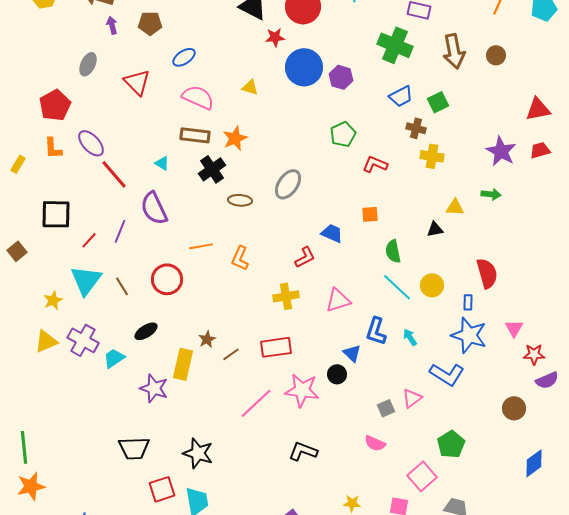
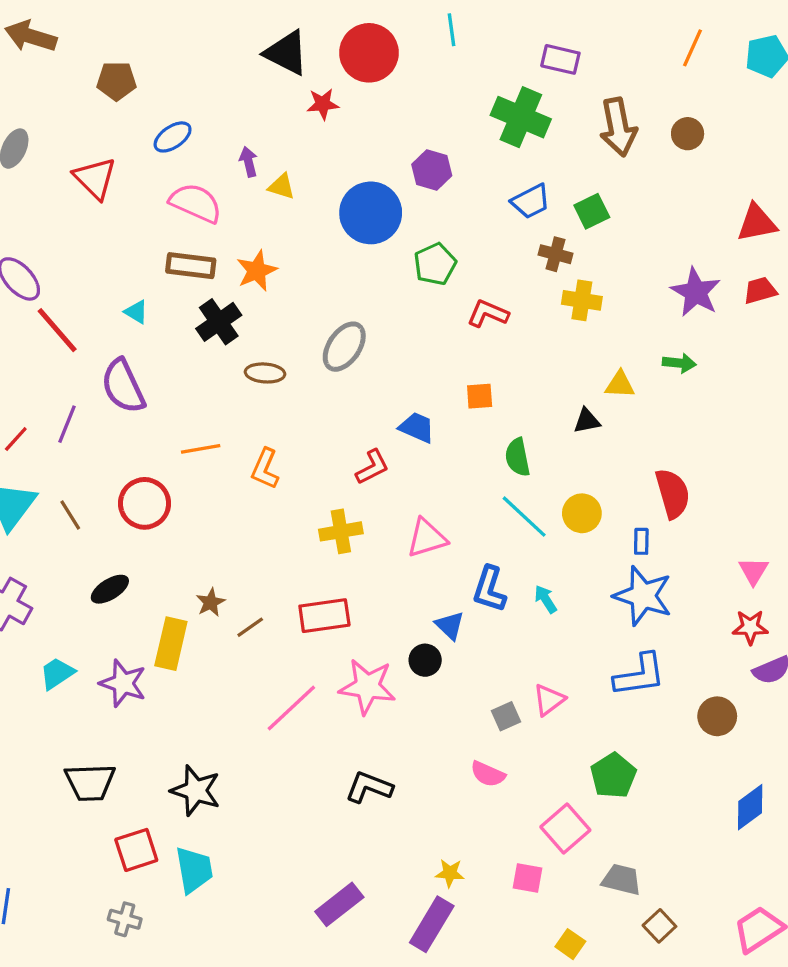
purple arrow: (112, 25) -> (249, 162), moved
blue circle: (304, 67) -> (371, 213), moved
pink triangle: (514, 328) -> (754, 571), moved
cyan trapezoid: (114, 358) -> (57, 673), moved
blue L-shape: (447, 374) -> (640, 675), moved, turned -40

